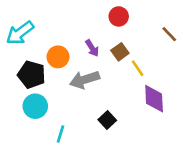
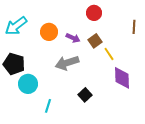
brown line: (169, 34) -> (134, 27), turned 48
purple arrow: (92, 48) -> (73, 38), turned -32
orange circle: (58, 57) -> (49, 32), moved
black pentagon: (31, 75) -> (14, 64), moved

